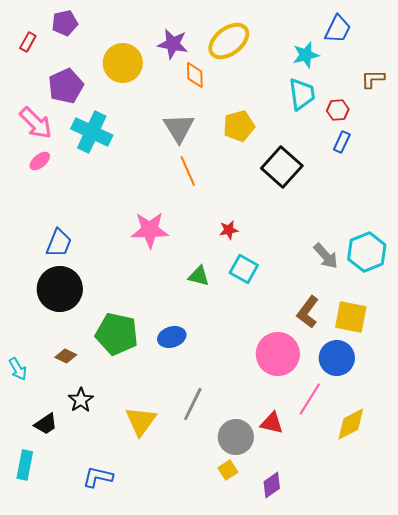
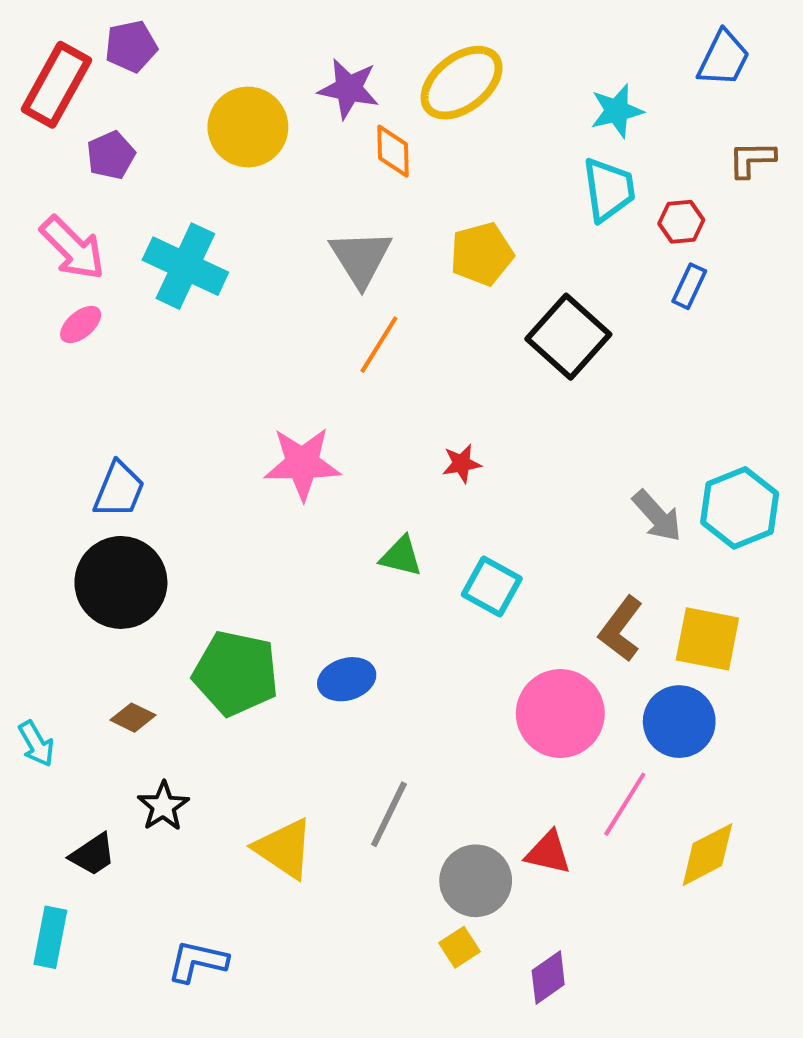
blue trapezoid: (338, 29) -> (724, 58), moved
red rectangle: (28, 42) -> (56, 85), size x2.0
purple pentagon: (66, 86) -> (111, 155), moved, size x0.7
orange line: (188, 171) -> (379, 345), turned 56
cyan square: (244, 269) -> (492, 587), moved
yellow triangle: (141, 421) -> (284, 849), turned -32

